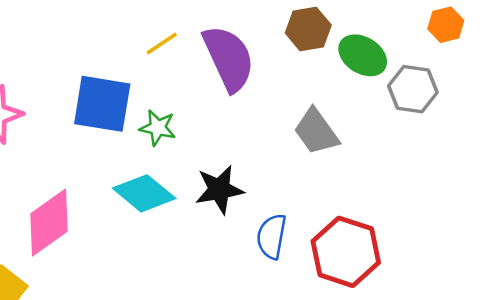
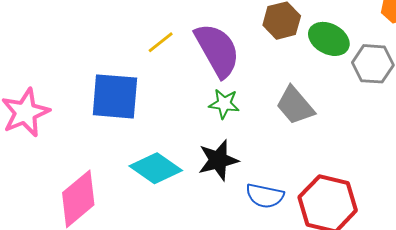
green star: (158, 128) -> (224, 104), moved
blue semicircle: (272, 236) -> (265, 196), turned -84

